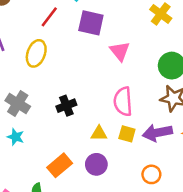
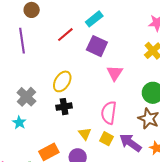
yellow ellipse: (36, 53) -> (62, 81), moved
yellow triangle: (99, 133) -> (85, 134), turned 40
purple arrow: (157, 133) -> (130, 143), turned 35

